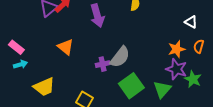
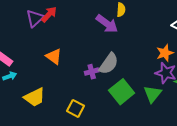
purple arrow: (97, 16) -> (107, 24), moved, turned -35

